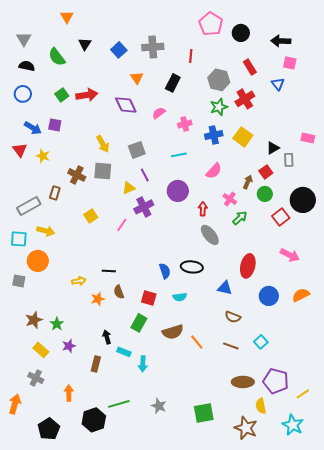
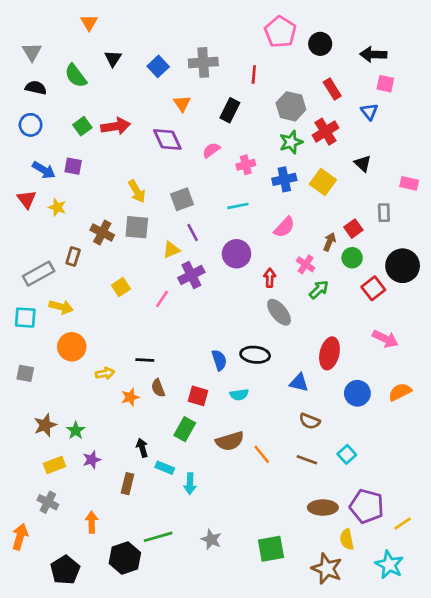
black triangle: (273, 148) -> (363, 163), moved, turned -48
orange circle: (38, 261) -> (72, 347), moved
yellow rectangle: (41, 350) -> (54, 465), turned -63

